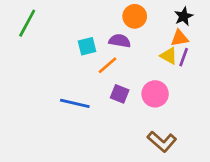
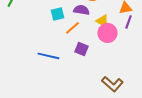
yellow triangle: (169, 56) -> (102, 21), moved
pink circle: (155, 94) -> (107, 33), moved

